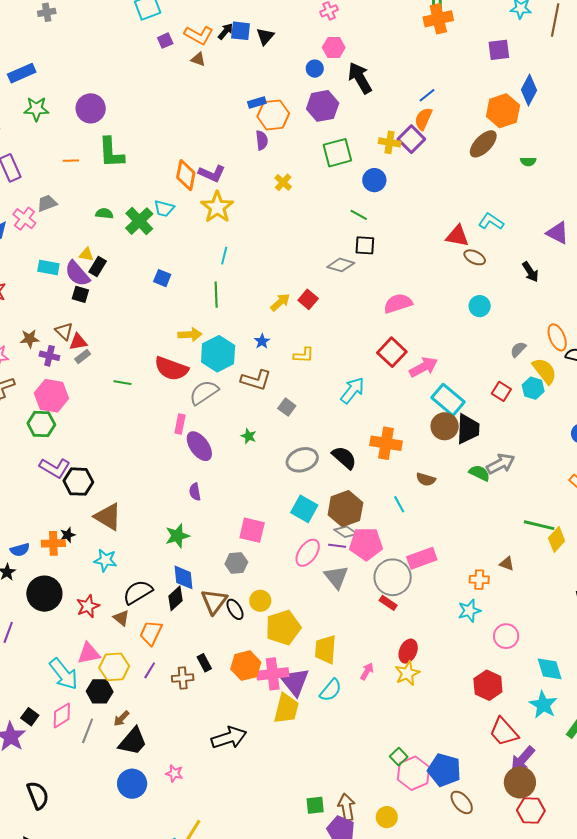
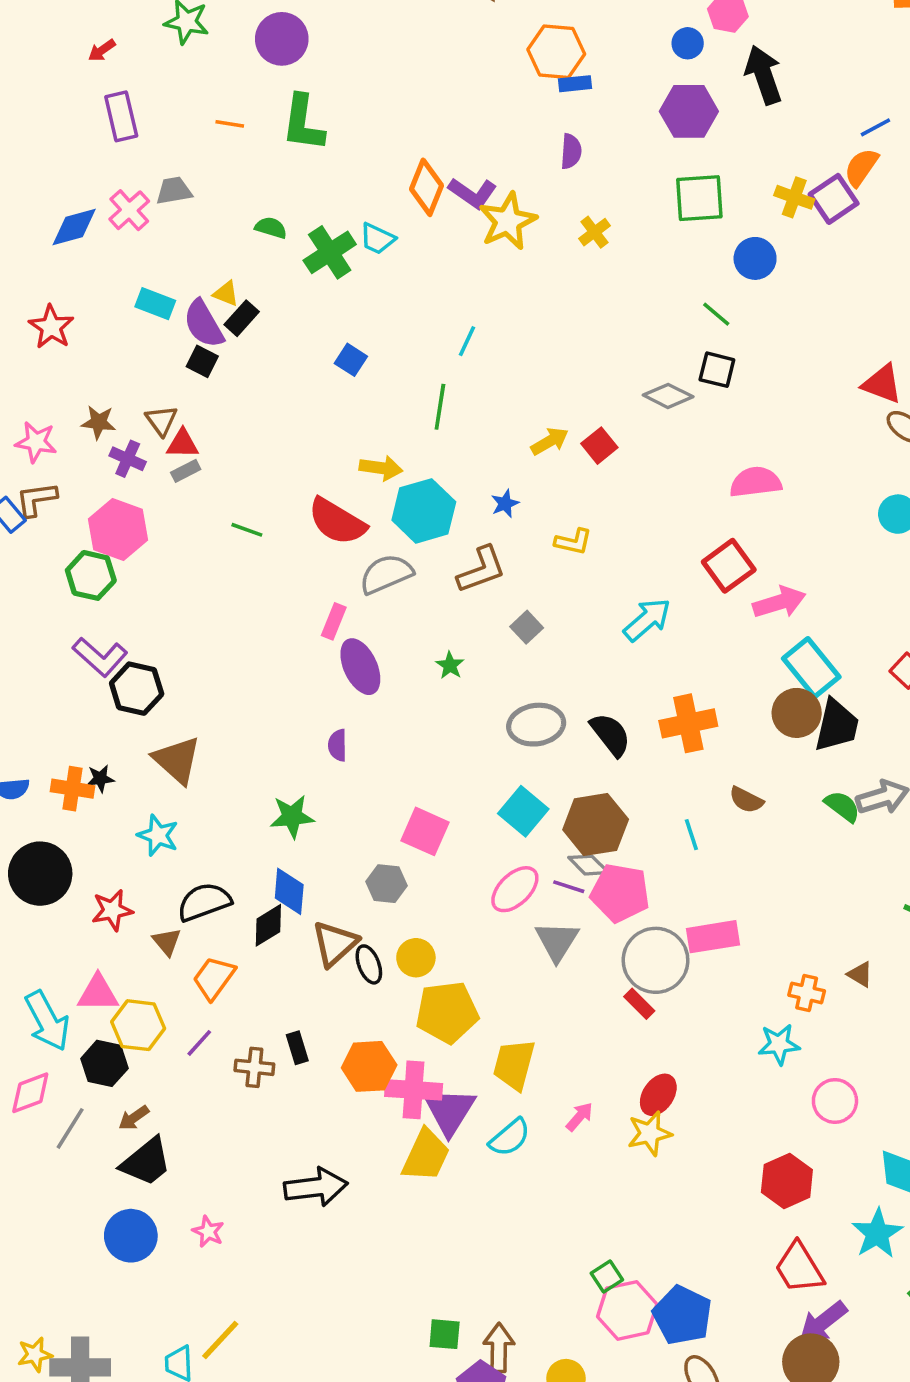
orange hexagon: (273, 115) -> (556, 52), moved
yellow star: (217, 207) -> (508, 221), moved
brown L-shape: (256, 380) -> (481, 570), turned -48
orange cross: (386, 443) -> (688, 723), turned -32

